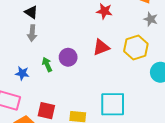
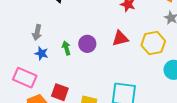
gray arrow: (32, 33) -> (37, 32), moved

